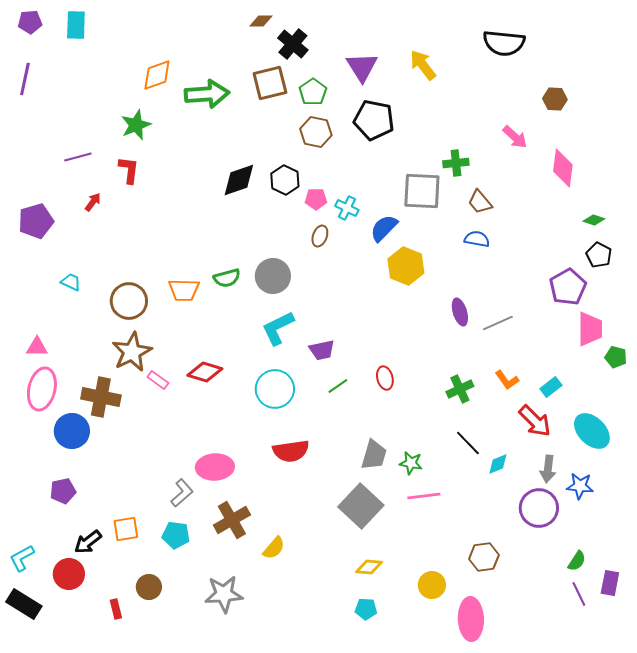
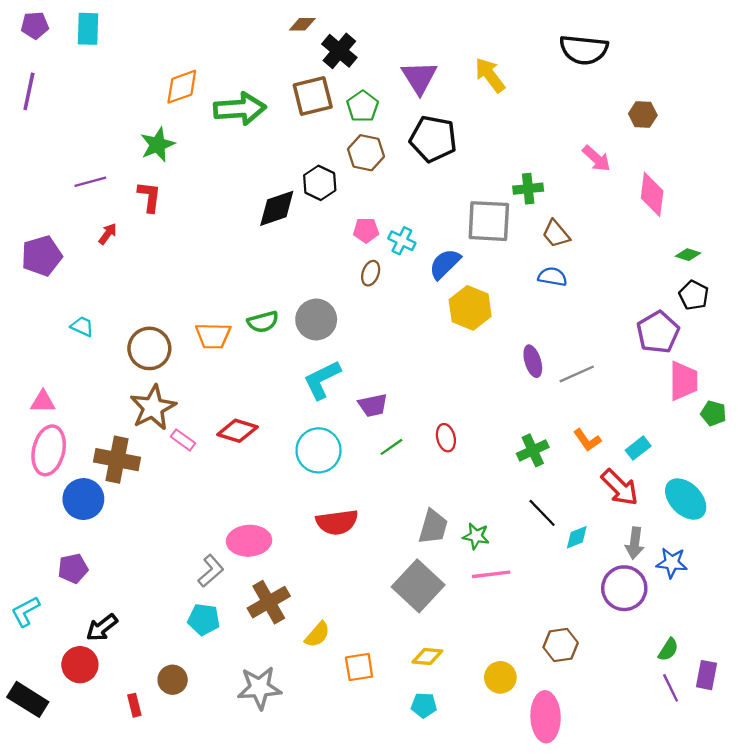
black hexagon: (285, 180) -> (320, 183), moved
orange square: (126, 529) -> (359, 667), moved
cyan L-shape: (22, 558) -> (25, 611), moved

